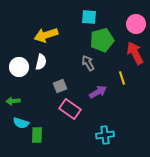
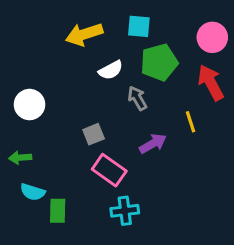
yellow arrow: (46, 35) -> (84, 34), moved
white semicircle: (41, 62) -> (111, 70), moved, turned 49
cyan cross: (105, 135) -> (125, 211), moved

